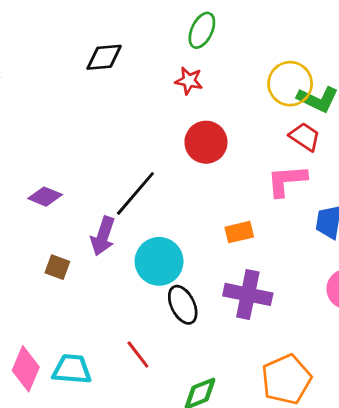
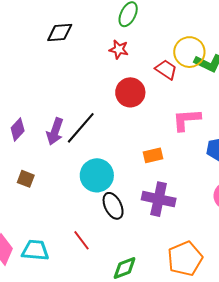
red trapezoid: (305, 137) -> (166, 70), moved
purple diamond: (45, 197) -> (18, 129), turned -70
purple arrow: (103, 236) -> (55, 132), moved

